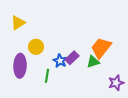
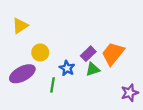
purple rectangle: (72, 58) -> (88, 54), moved
green triangle: (93, 62) -> (93, 69), moved
purple ellipse: (20, 66) -> (22, 74), turned 60

